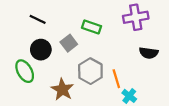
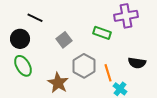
green rectangle: (92, 27) -> (102, 33), moved
black circle: (41, 50) -> (20, 39), moved
black semicircle: (149, 53) -> (137, 63), moved

